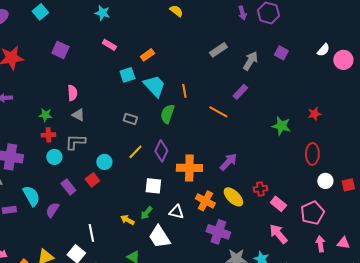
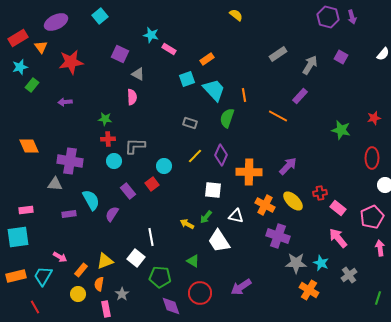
cyan star: (102, 13) -> (151, 35), moved
purple arrow: (242, 13) -> (352, 17), moved
gray triangle: (78, 115) -> (138, 74), moved

